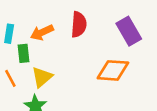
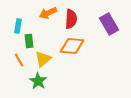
orange arrow: (42, 32) -> (48, 13), moved
orange diamond: (113, 70) -> (72, 46), moved

